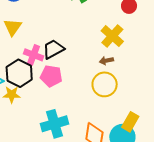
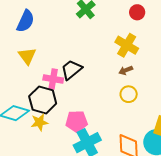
pink pentagon: (51, 76) -> (77, 121), moved
yellow circle: (105, 84) -> (129, 94), size x0.7

